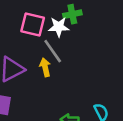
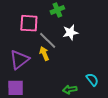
white star: (59, 27) -> (70, 32), moved

